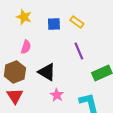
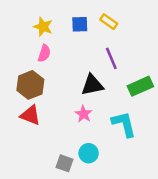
yellow star: (24, 17) -> (43, 27), moved
black triangle: (47, 72) -> (92, 85), moved, turned -42
red triangle: (15, 96) -> (30, 115), turned -36

